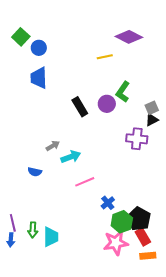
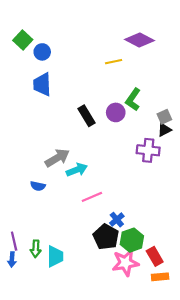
gray arrow: (53, 146) -> (57, 158), size x1.6
black pentagon: (139, 219) -> (106, 237), moved

